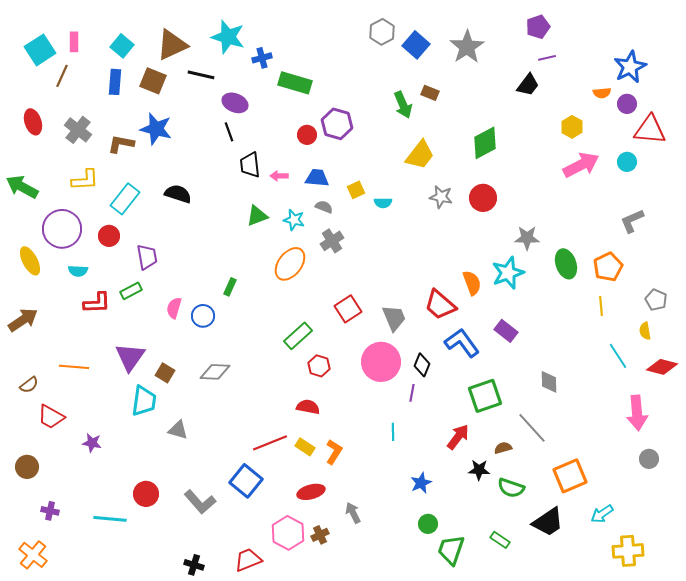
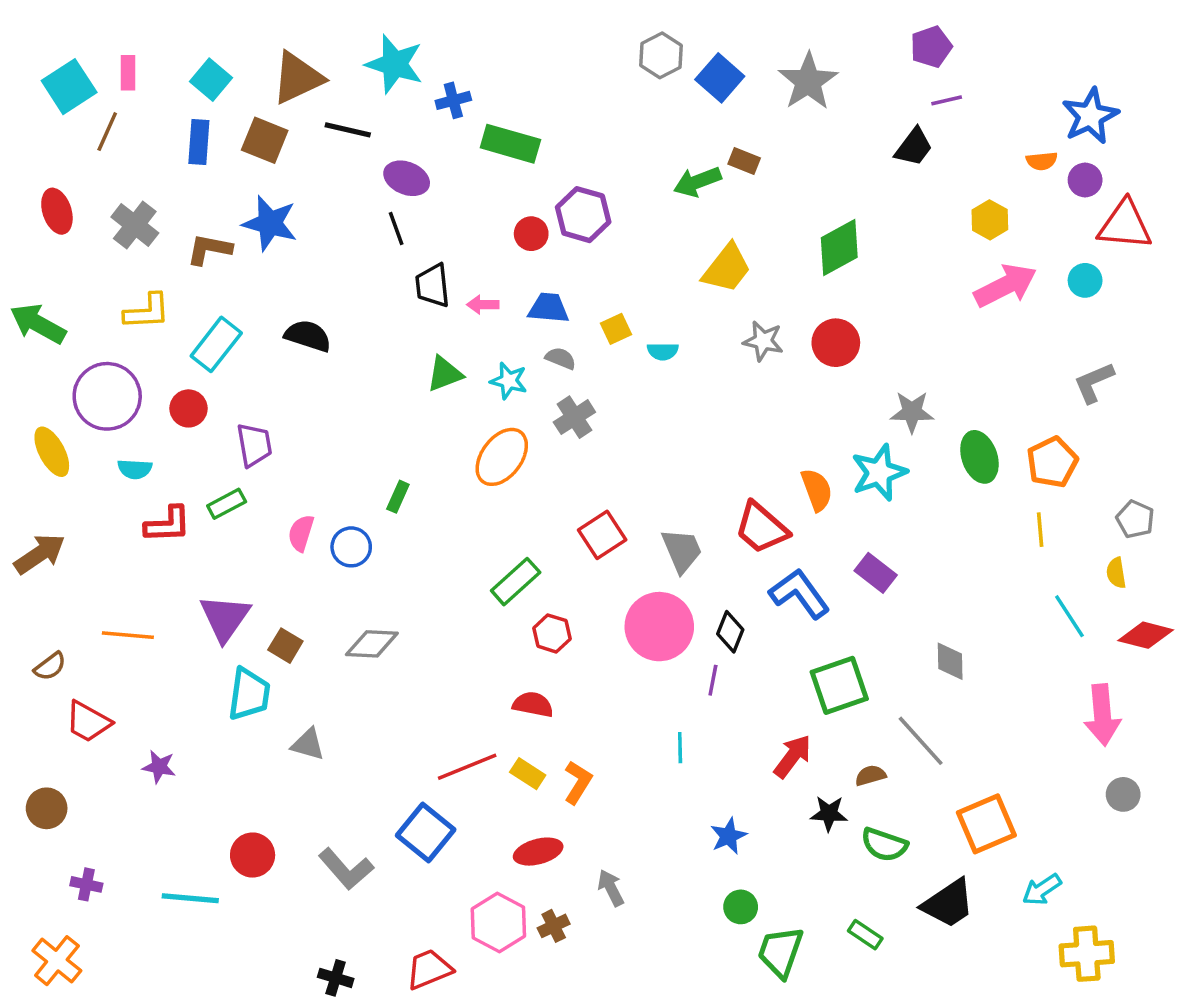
green arrow: (403, 105) -> (697, 182), turned 92

